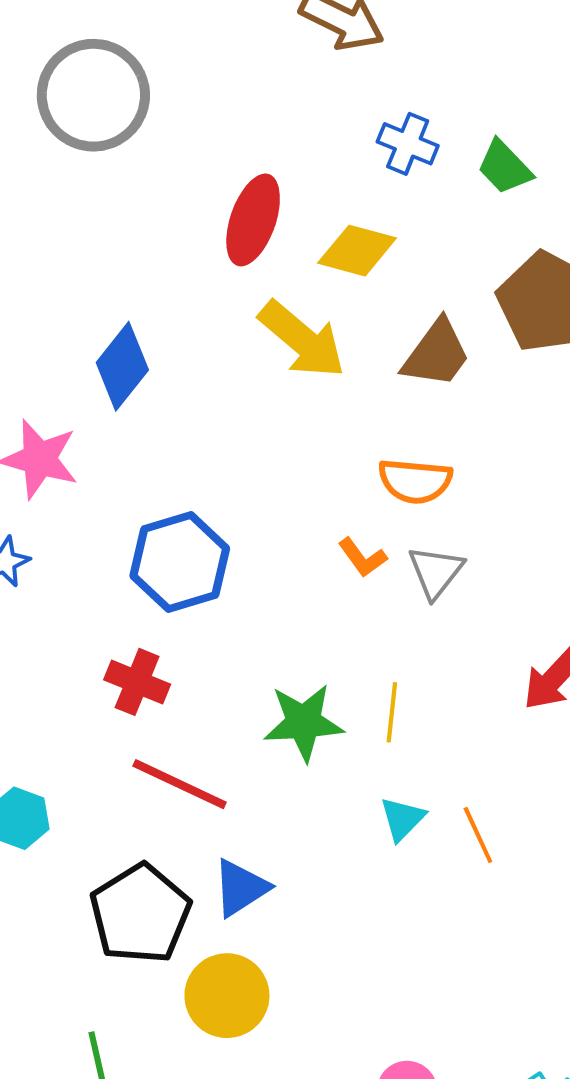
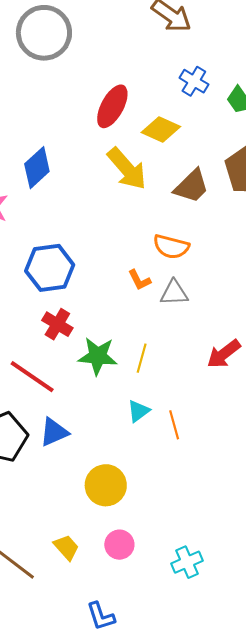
gray triangle: (436, 572) -> (174, 293), turned 40
red cross: (137, 682) -> (57, 324), moved
yellow circle: (227, 996) -> (106, 485), moved

